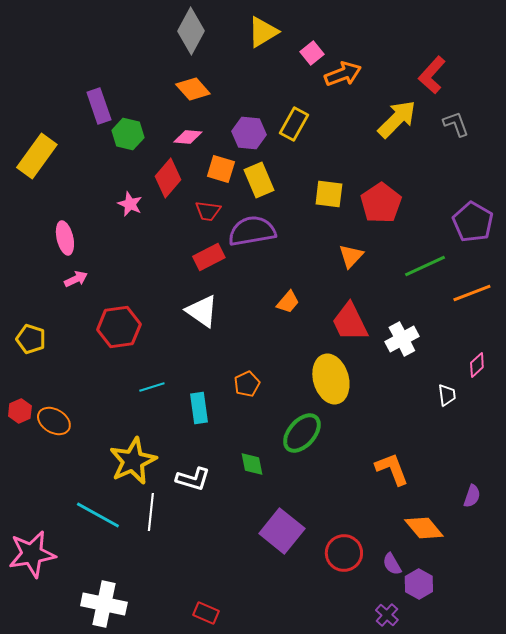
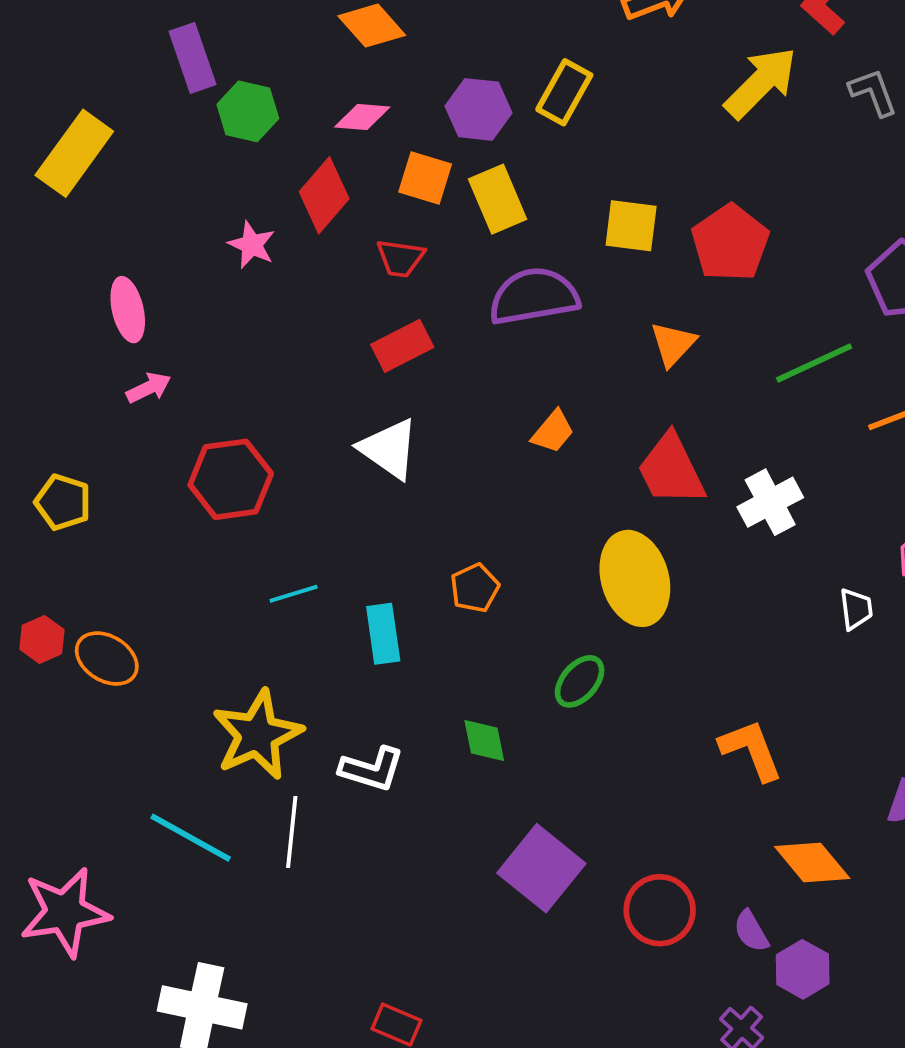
purple semicircle: (252, 231) -> (534, 296), moved
green ellipse: (302, 433) -> (580, 681), size x0.7

